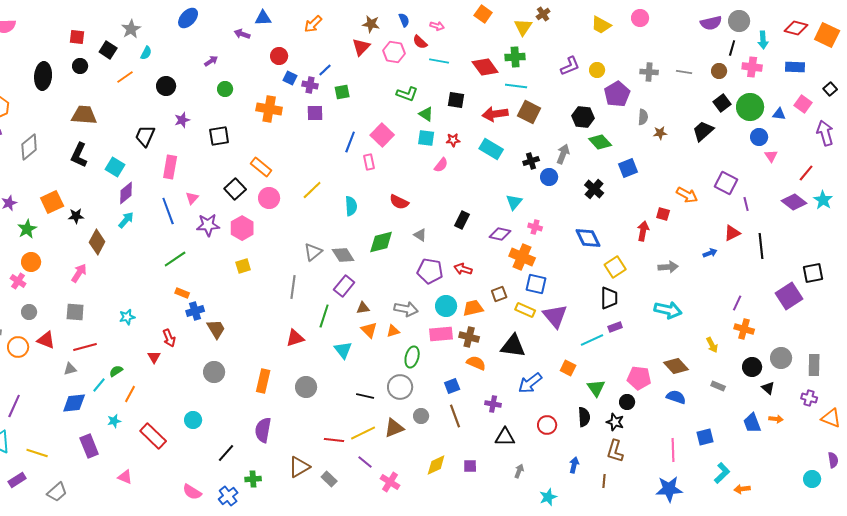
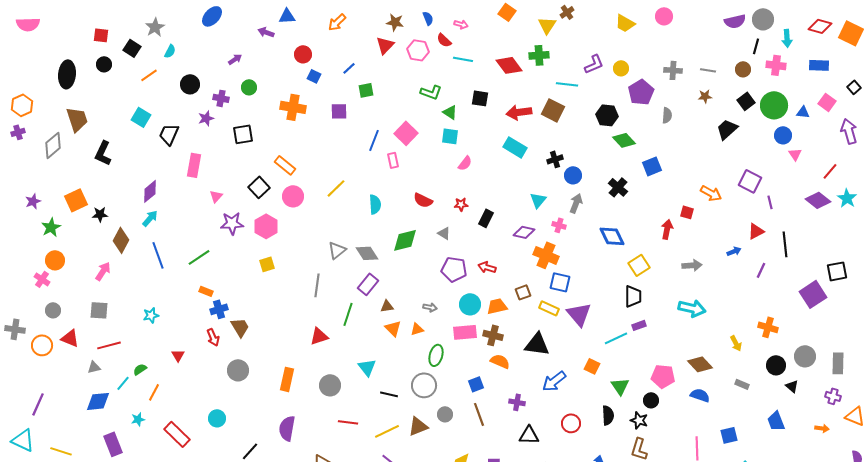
purple cross: (310, 85) -> (221, 98), moved
cyan line: (516, 86) -> (567, 84), moved
brown trapezoid: (84, 115) -> (77, 119), moved, turned 68
brown star: (660, 133) -> (705, 96), moved
red star: (453, 140) -> (461, 204), moved
gray arrow: (563, 154) -> (576, 203), moved
cyan square: (115, 167) -> (141, 117), moved
blue line: (168, 211) -> (158, 255), moved
purple line: (737, 303) -> (761, 270), moved
gray arrow: (406, 309) -> (430, 307), size x0.6
red arrow: (169, 338) -> (213, 337), moved
cyan triangle: (343, 350) -> (367, 367), moved
orange arrow: (776, 419) -> (822, 428), moved
red line: (334, 440) -> (348, 422), moved

